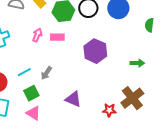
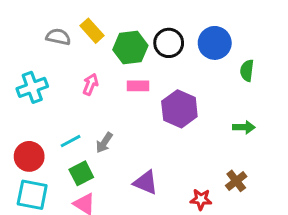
green semicircle: (149, 25) -> (247, 71), moved
pink rectangle: (57, 37) -> (138, 86), moved
brown cross: (132, 98) -> (236, 181), size x0.6

